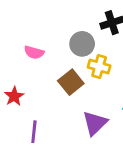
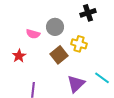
gray circle: (82, 44) -> (55, 27), moved
red star: (14, 96) -> (19, 56), moved

